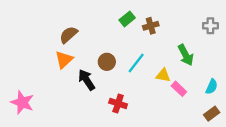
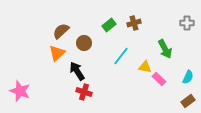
green rectangle: (127, 19) -> (109, 25), moved
brown circle: (107, 62) -> (84, 43), moved
red cross: (118, 104) -> (84, 92), moved

